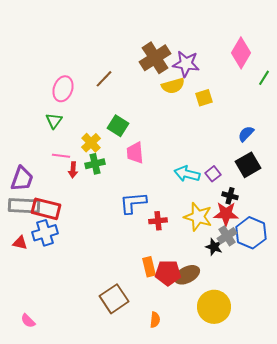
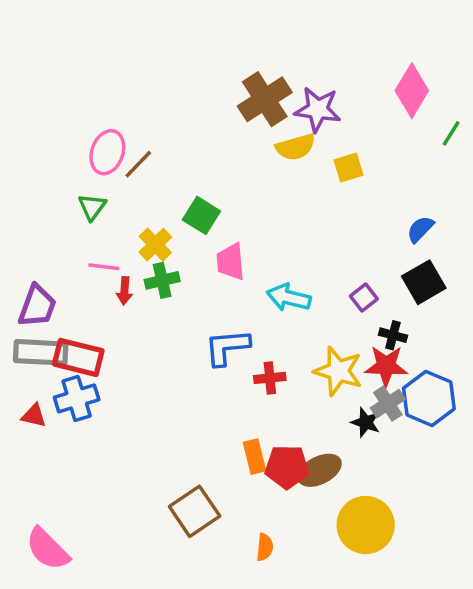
brown line: (104, 79) -> (138, 164), moved
cyan arrow: (187, 174) -> (289, 298), moved
pink semicircle: (28, 321) -> (48, 549), size x1.8

